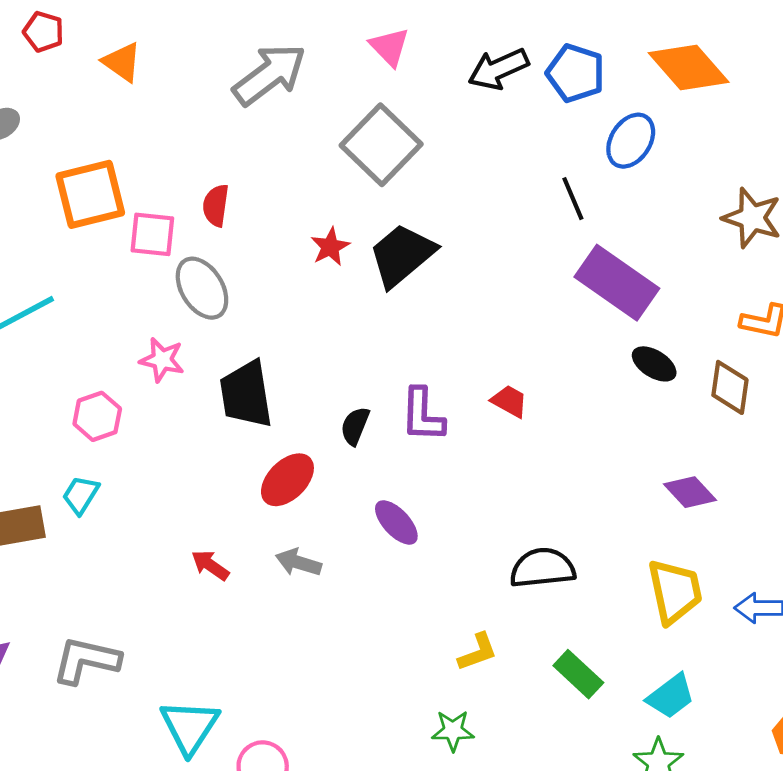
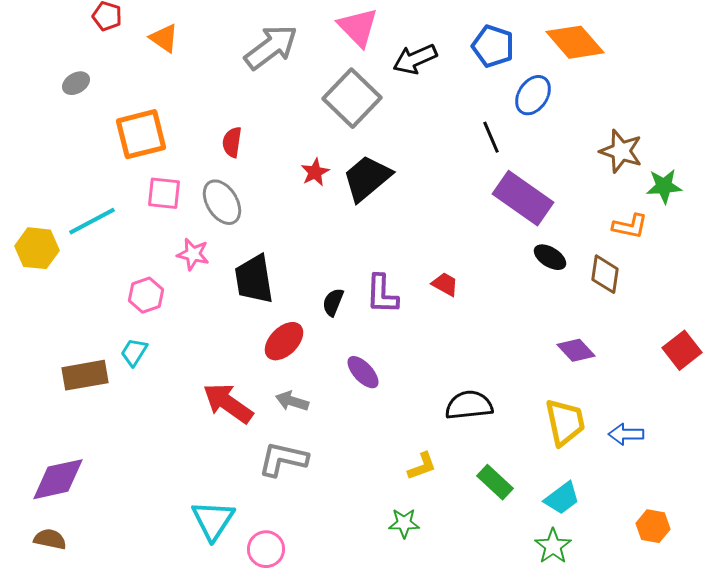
pink triangle: (389, 47) -> (358, 27), size x1.4
black arrow: (498, 69) -> (415, 59), moved
pink square: (152, 234) -> (164, 193), moved
red arrow: (210, 565) -> (228, 403), size x1.8
gray L-shape: (86, 660) -> (283, 459), moved

